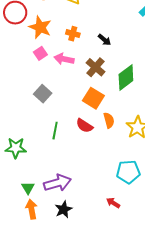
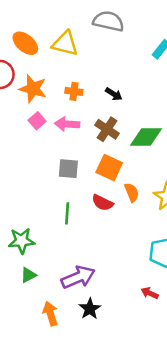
green diamond: (126, 77) -> (146, 137), turned 44
gray square: (43, 94) -> (68, 169), moved, turned -30
green triangle: (28, 188) -> (28, 275), moved, turned 40

